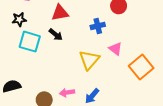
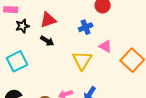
black star: (19, 19) -> (22, 26), moved
cyan square: (30, 42) -> (17, 61), moved, turned -35

